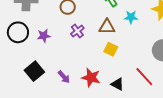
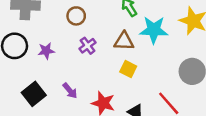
cyan star: (131, 17) -> (154, 30), size x1.6
purple arrow: (64, 77) -> (70, 91), moved

